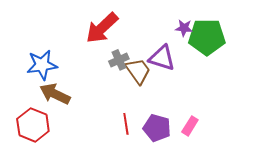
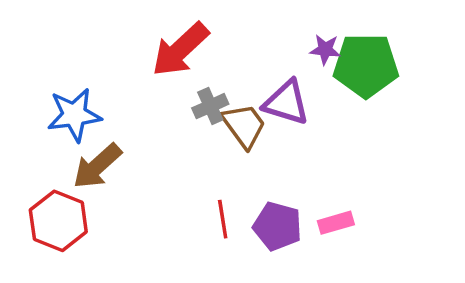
brown arrow: (55, 94) -> (97, 166), turned -68
pink rectangle: (190, 126) -> (336, 223), turned 42

